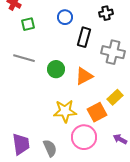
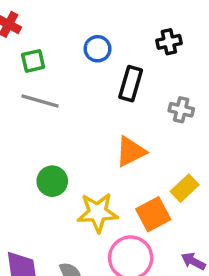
gray cross: (113, 52) -> (181, 110), size x0.6
gray line: (24, 58) -> (40, 101), moved
green circle: (56, 69) -> (52, 181), moved

